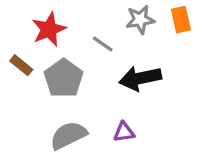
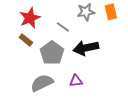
brown rectangle: (21, 65) -> (26, 40), moved
gray pentagon: (64, 78) -> (52, 53), moved

